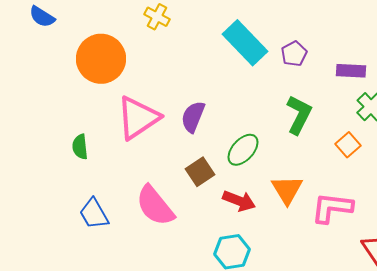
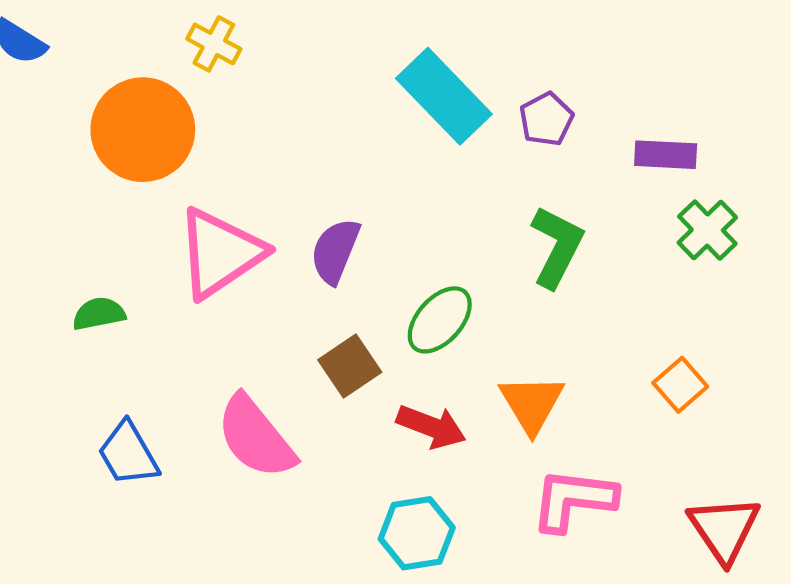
yellow cross: (157, 17) -> (214, 44), moved
orange square: (348, 145) -> (680, 385), moved
green semicircle: (80, 147) -> (99, 314), turned 85
pink L-shape: (332, 208) -> (574, 500), moved

